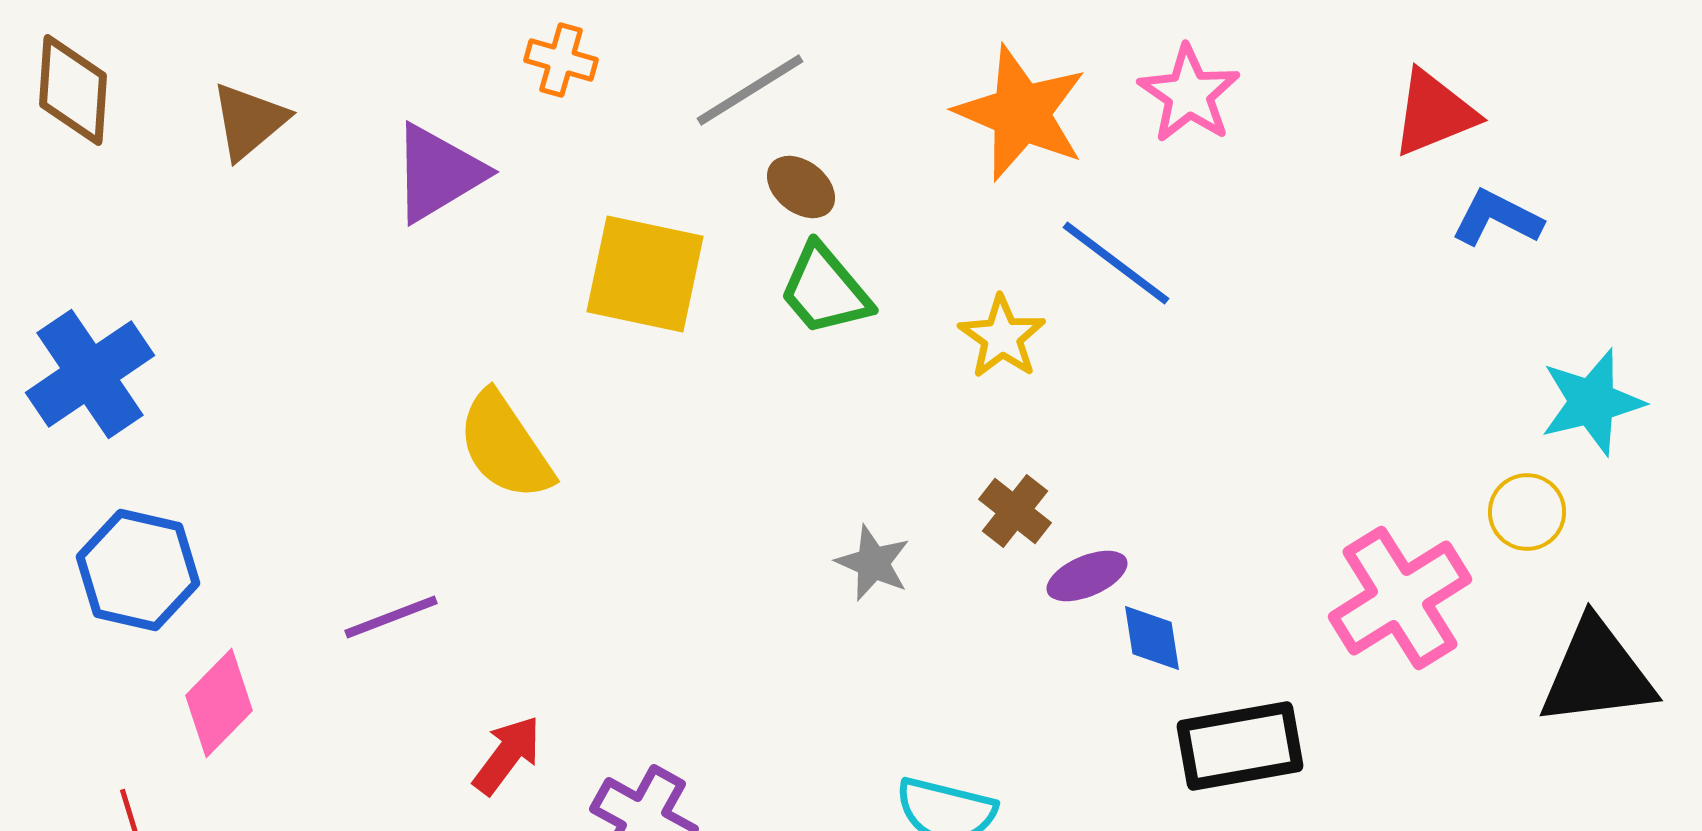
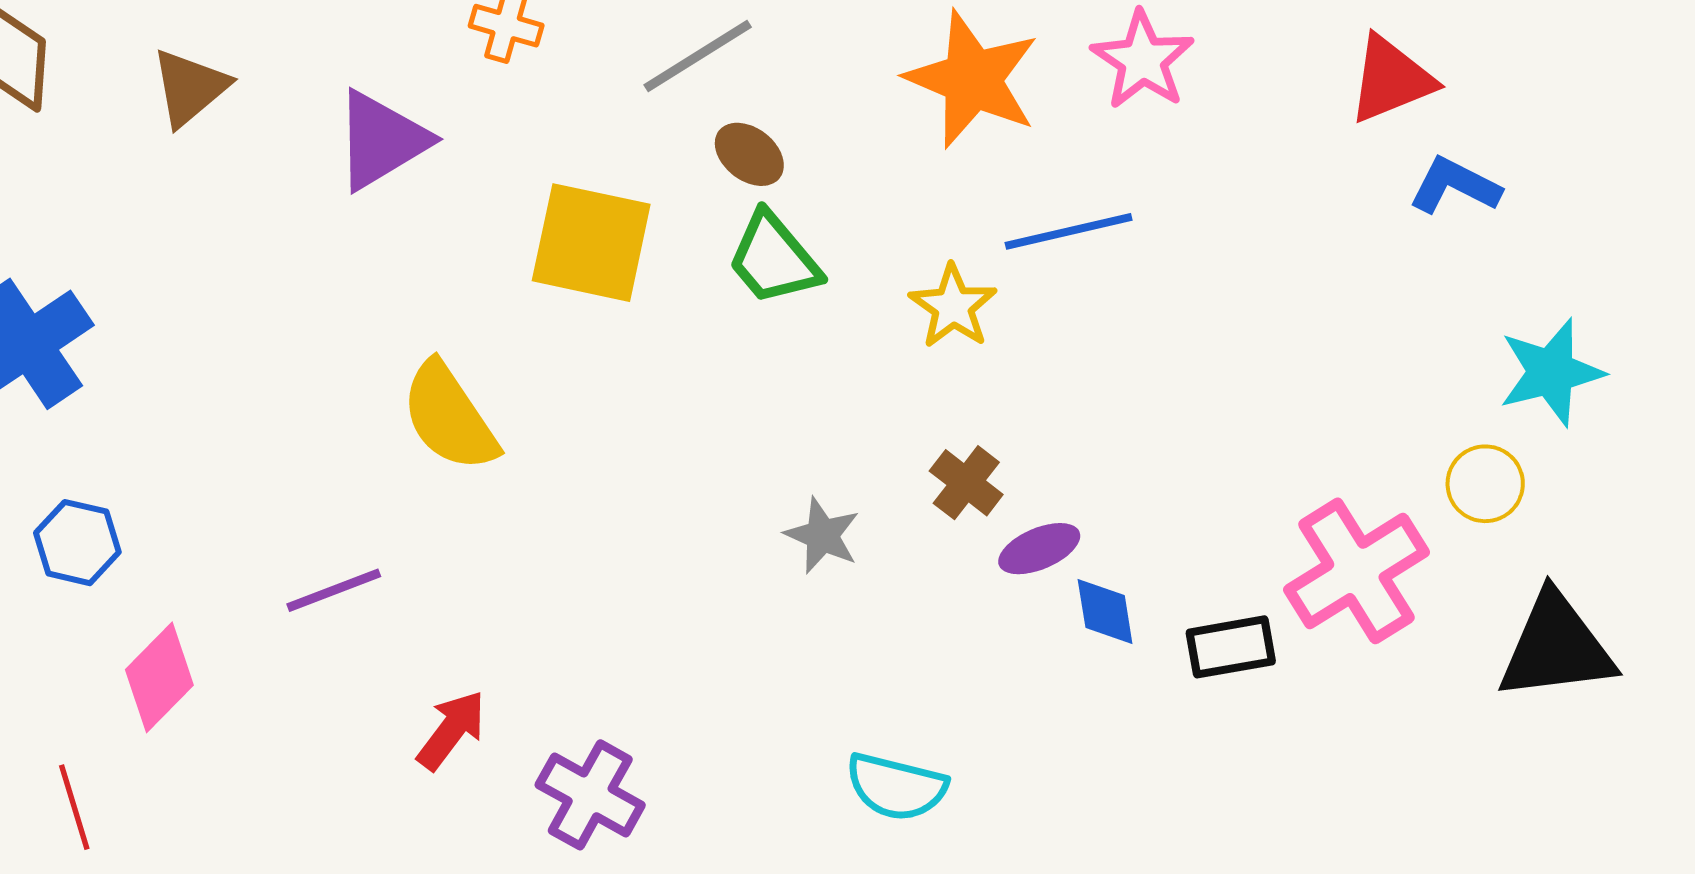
blue line: (1116, 263) -> (1069, 231), turned -50
blue hexagon: (138, 570) -> (77, 543), size x0.7
black rectangle: (1240, 746) -> (1231, 647), moved, size x0.7

